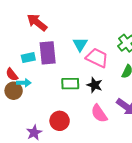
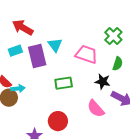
cyan triangle: (80, 44) -> (55, 45), moved
cyan rectangle: (28, 58) -> (15, 51), moved
black star: (95, 85) -> (103, 82), moved

